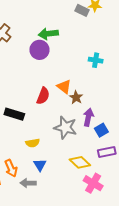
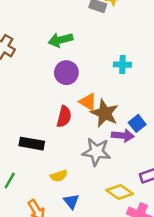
purple circle: (39, 50) -> (66, 73), moved
brown star: (76, 97) -> (105, 113), size x1.6
purple arrow: (88, 117) -> (123, 135), turned 90
blue square: (101, 130) -> (137, 123), moved

